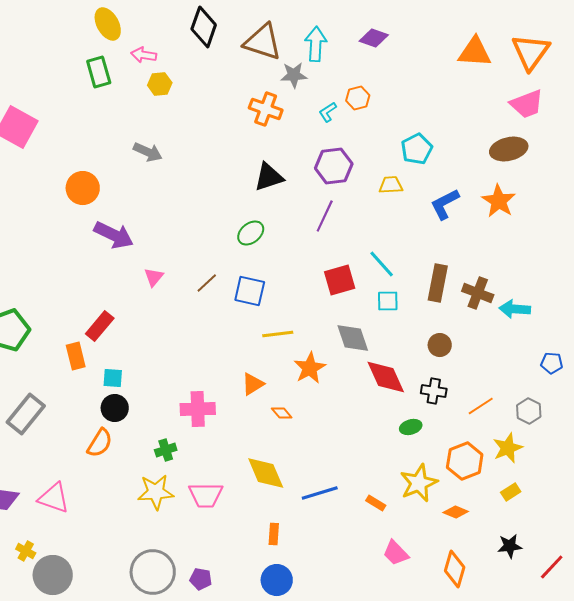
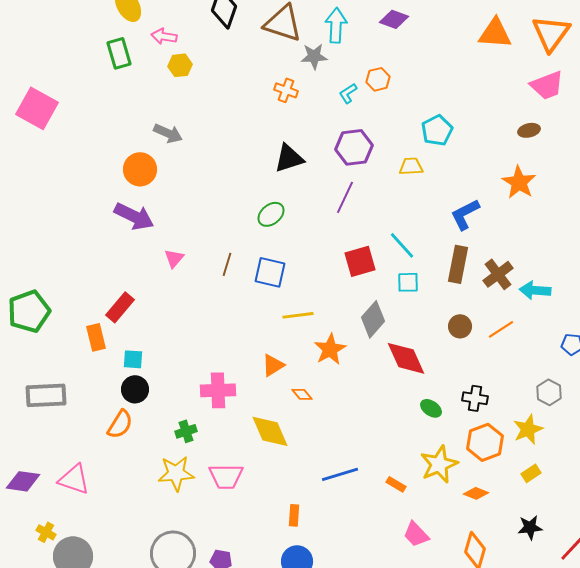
orange cross: (266, 109) -> (286, 90), size x0.7
brown ellipse: (509, 149) -> (529, 130), size x0.6
orange circle: (83, 188) -> (140, 169), moved
blue L-shape: (445, 204) -> (465, 214), moved
brown line: (207, 283) -> (227, 264), turned -30
brown cross: (478, 293) -> (498, 274), turned 32
gray diamond: (353, 338) -> (373, 319), turned 60
black cross: (434, 391) -> (475, 398), moved
orange line: (481, 406) -> (501, 329), moved
gray rectangle: (26, 414) -> (46, 395), turned 48
green ellipse: (411, 427) -> (431, 408), turned 50
yellow diamond: (266, 473) -> (270, 431), moved

